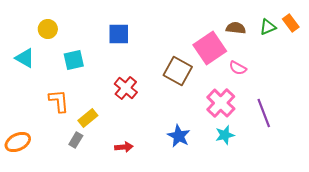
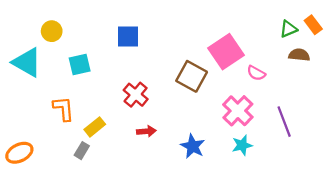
brown semicircle: (236, 28) -> (299, 55), moved
cyan triangle: (25, 58) -> (27, 62), size x1.4
red arrow: (124, 147) -> (146, 131), moved

